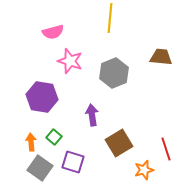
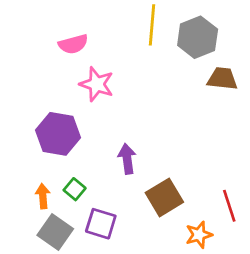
gray hexagon: (114, 73) -> (198, 37), moved

